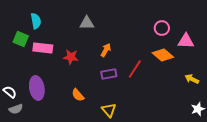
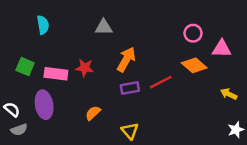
green square: (21, 39) -> (25, 67), moved
pink rectangle: (43, 48) -> (56, 74), moved
orange arrow: (106, 50) -> (126, 59), size x1.5
red line: (135, 69) -> (161, 82), turned 30
orange semicircle: (78, 95) -> (93, 113), turned 88

